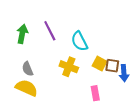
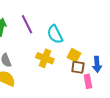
brown square: (112, 66) -> (78, 67), moved
pink rectangle: (95, 93) -> (88, 81), moved

